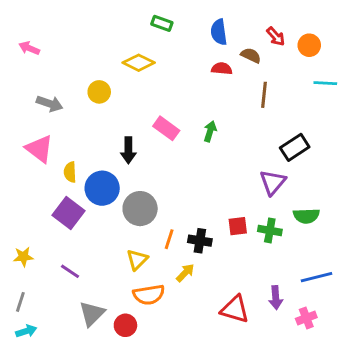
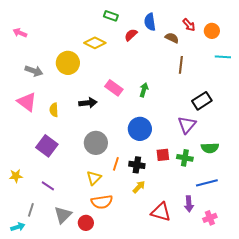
red semicircle: (222, 69) -> (131, 35), moved, turned -48
yellow circle: (99, 92) -> (68, 63), size x1.5
black arrow: (128, 150) -> (88, 103), turned -96
yellow semicircle: (70, 172) -> (54, 110), moved
blue circle: (102, 188) -> (140, 129), moved
yellow arrow: (185, 273) -> (139, 187), moved
blue line: (317, 277) -> (207, 183), moved
gray line: (20, 302) -> (31, 210), moved

